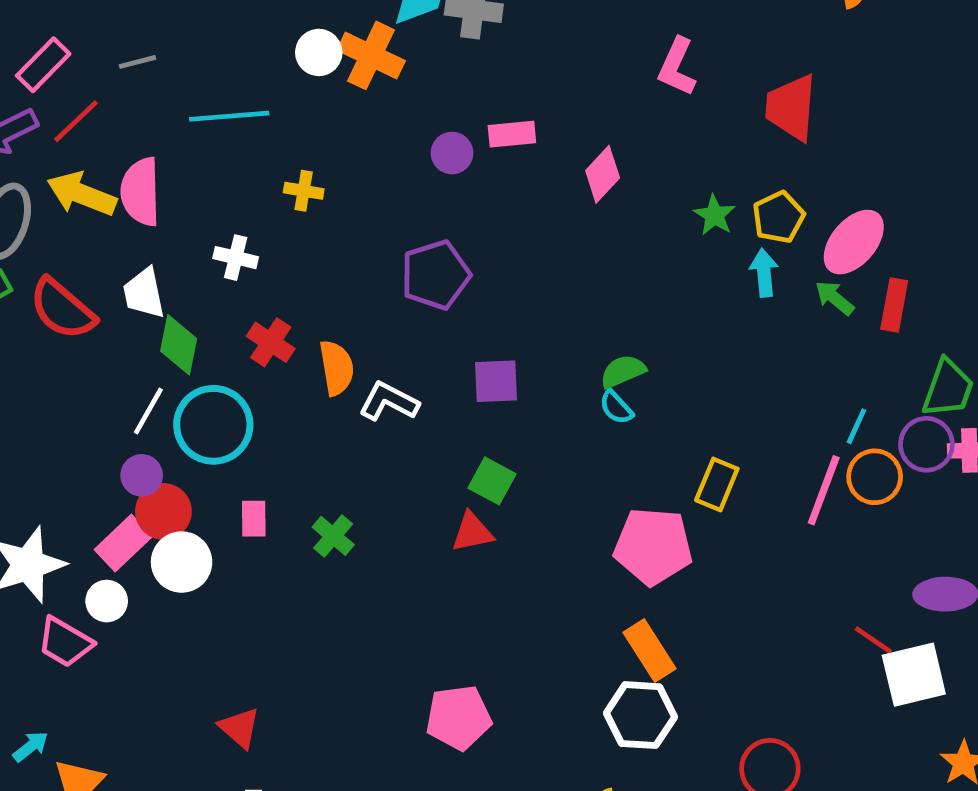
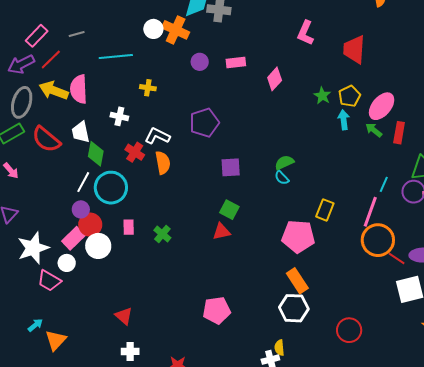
purple circle: (452, 153) -> (200, 62), moved
white L-shape: (389, 402) -> (157, 136), moved
orange circle: (875, 477) -> (378, 240), moved, size x1.4
red line: (873, 640) -> (397, 258), moved

